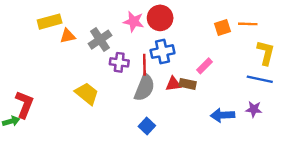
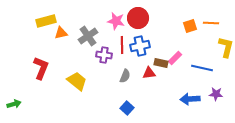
red line: (144, 65) -> (122, 45), moved
blue line: (260, 79) -> (202, 68), moved
brown rectangle: (188, 84) -> (161, 63), moved
gray semicircle: (144, 88) -> (125, 76), size x0.6
red L-shape: (24, 104) -> (41, 68), moved

